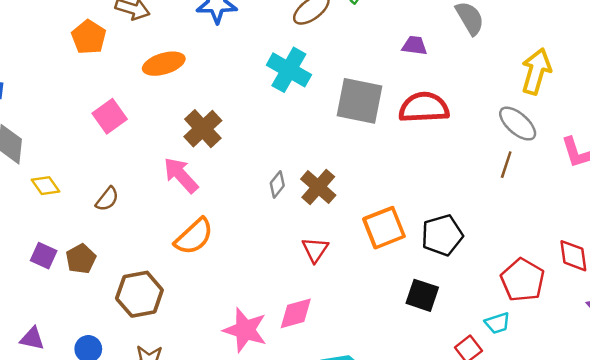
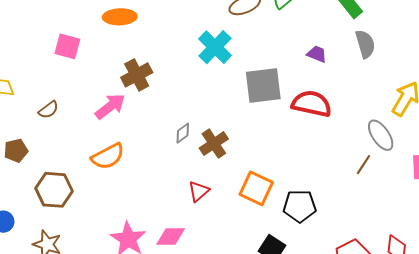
gray square: (360, 101) -> (263, 85), turned -33
pink square: (110, 116) -> (67, 46), turned 36
pink arrow: (181, 175) -> (110, 106), turned 80
orange square: (384, 228) -> (256, 188), turned 32

